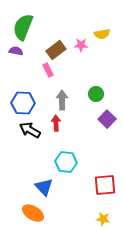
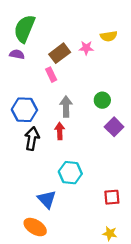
black arrow: (30, 130) -> (32, 139), turned 70
red square: (105, 185) -> (112, 197), size x0.7

